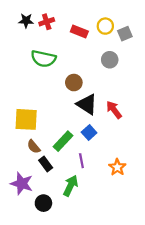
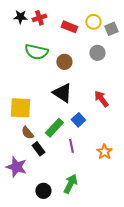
brown circle: (74, 83) -> (64, 62), moved
black triangle: (87, 104) -> (62, 93), moved
green arrow: (71, 186) -> (70, 184), moved
black circle: (43, 203) -> (43, 191), moved

